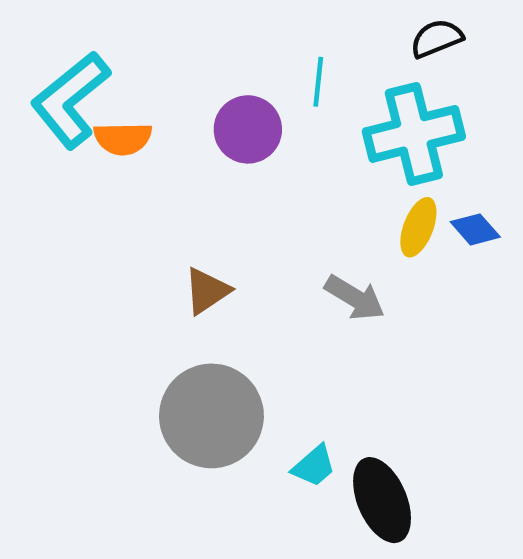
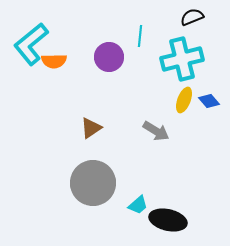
black ellipse: (382, 500) -> (168, 220), turned -54

